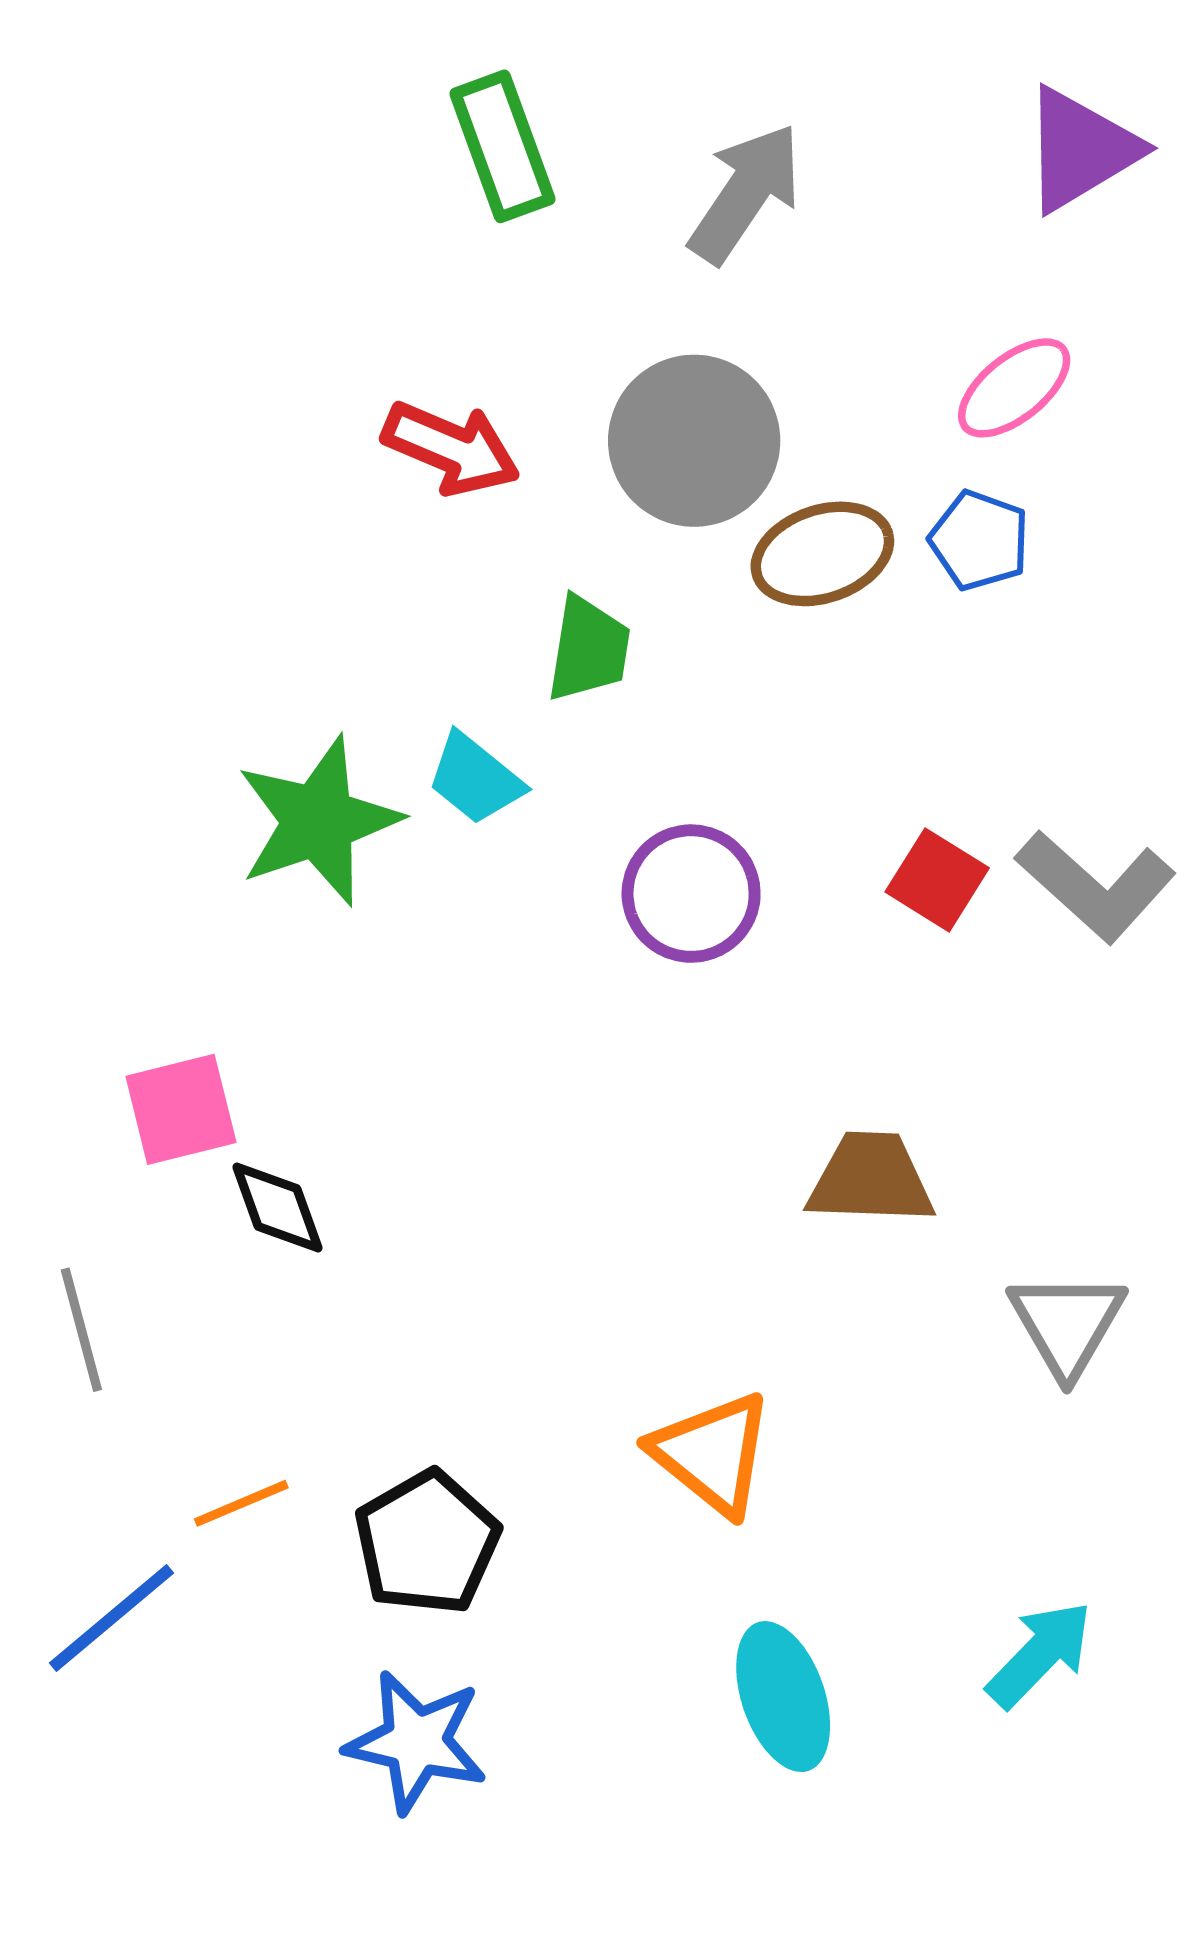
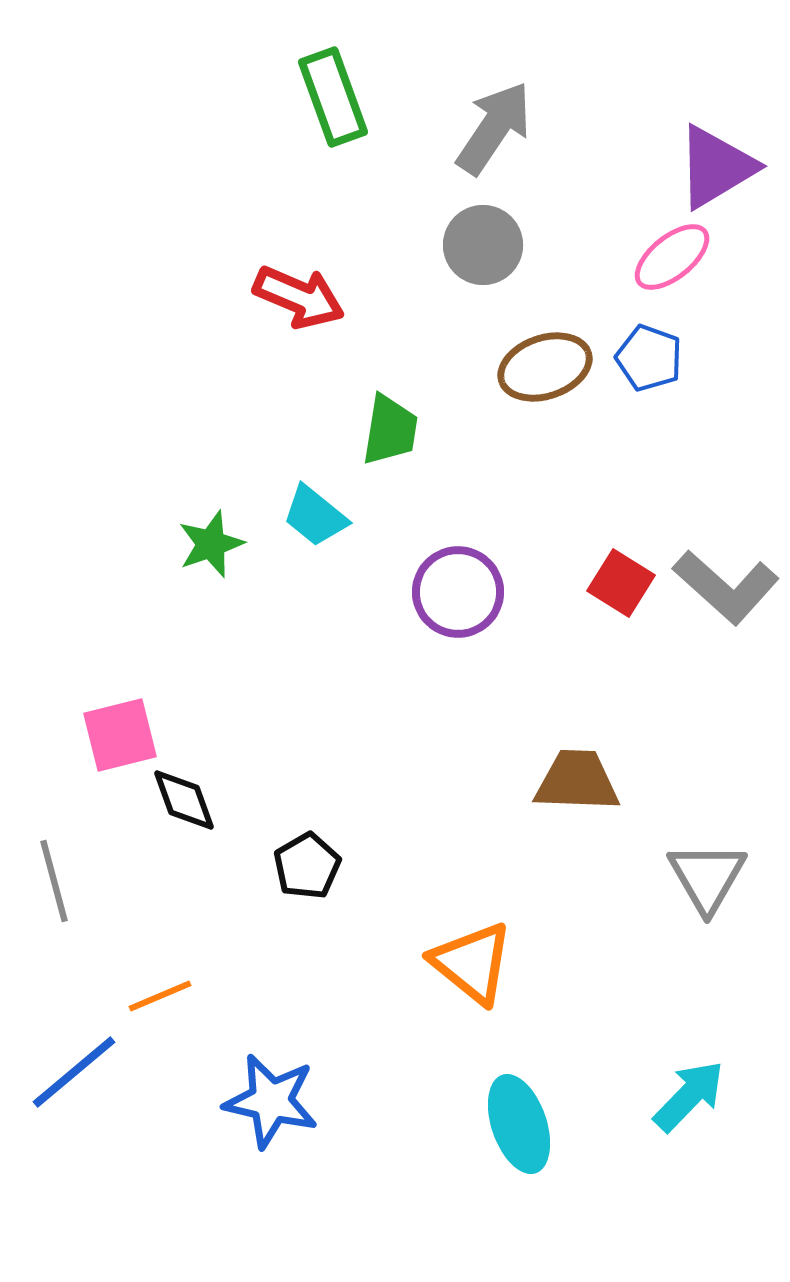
purple triangle: (1081, 149) -> (716, 167), moved
gray circle: (694, 441) -> (483, 245), moved, size x0.7
green star: (318, 821) -> (211, 544), size x0.6
black pentagon: (427, 1543) -> (307, 866), moved, size x0.7
blue star: (416, 1742) -> (271, 1101), moved

